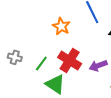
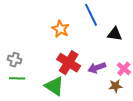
green line: (41, 64) -> (17, 78), moved, turned 56

